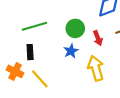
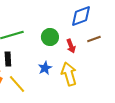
blue star: (71, 51) -> (45, 68), moved

